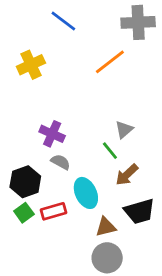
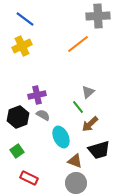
blue line: (63, 21) -> (25, 19), moved
purple cross: (52, 134) -> (37, 95), turned -36
black hexagon: (25, 182) -> (18, 117), moved
red rectangle: (54, 211) -> (29, 178), moved, turned 42
brown triangle: (106, 227) -> (75, 161), turned 35

